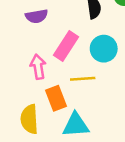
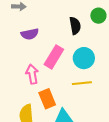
yellow line: (83, 79) -> (82, 83), moved

